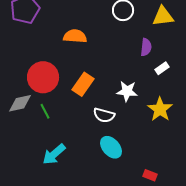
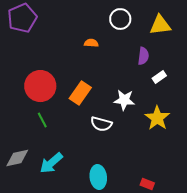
orange semicircle: (75, 36) -> (91, 43), moved, size x0.6
gray diamond: (20, 103) -> (17, 158), moved
cyan ellipse: (111, 147) -> (98, 177), moved, turned 35

